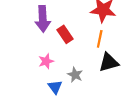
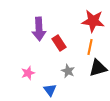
pink star: (46, 61) -> (28, 73), moved
gray star: (75, 75) -> (68, 71), moved

